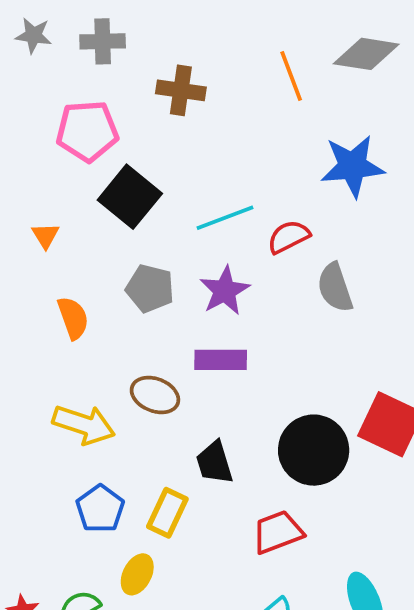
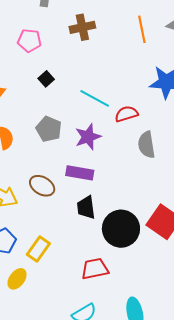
brown cross: (181, 90) -> (82, 27), turned -30
pink pentagon: (87, 131) -> (29, 41), size x0.7
black square: (130, 197) -> (46, 79), size x0.5
cyan line: (225, 218) -> (95, 98), turned 40
black trapezoid: (214, 463) -> (86, 207), moved

